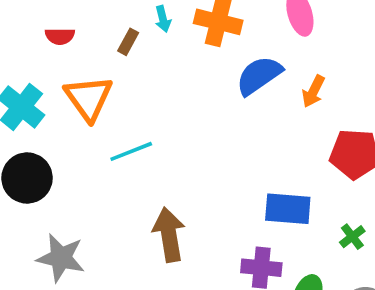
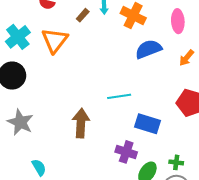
orange arrow: (313, 91) -> (187, 58), moved
cyan line: (131, 151) -> (119, 96), moved
green cross: (352, 237) -> (176, 162), moved, turned 32

